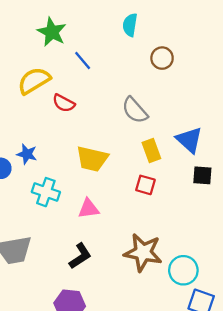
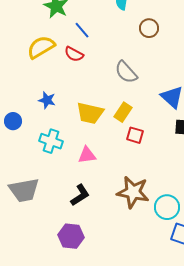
red semicircle: (64, 103) -> (74, 54), moved
yellow rectangle: (151, 151) -> (123, 112), moved, turned 54
blue star: (27, 154) -> (47, 100), moved

